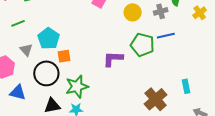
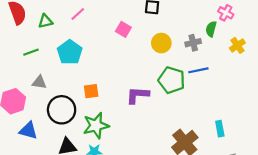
cyan pentagon: (49, 39) -> (70, 52), moved
gray triangle: (26, 50) -> (39, 82), turned -40
orange square: (64, 56) -> (91, 91), moved

